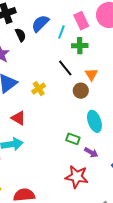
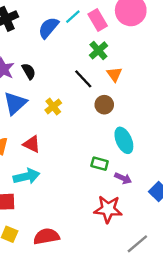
cyan line: (61, 32) -> (73, 17), moved, turned 32
black semicircle: (20, 35) -> (29, 71), moved
green cross: (80, 46) -> (98, 50), turned -35
orange triangle: (91, 74) -> (114, 74), moved

